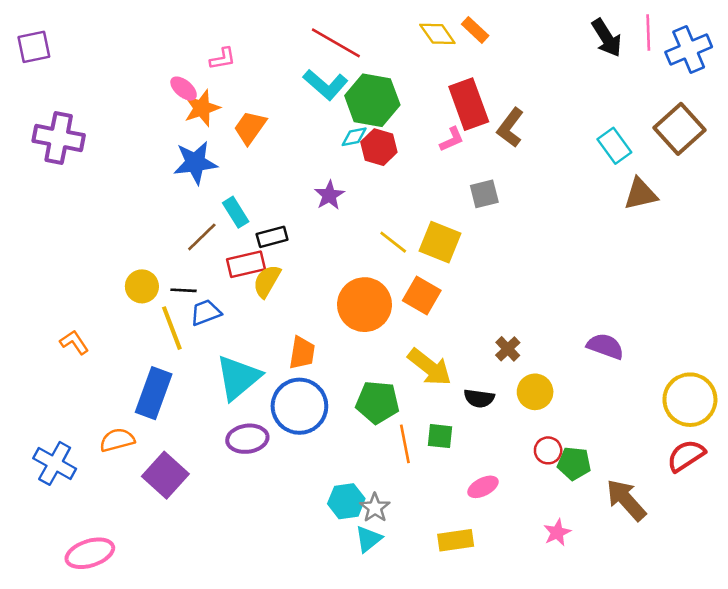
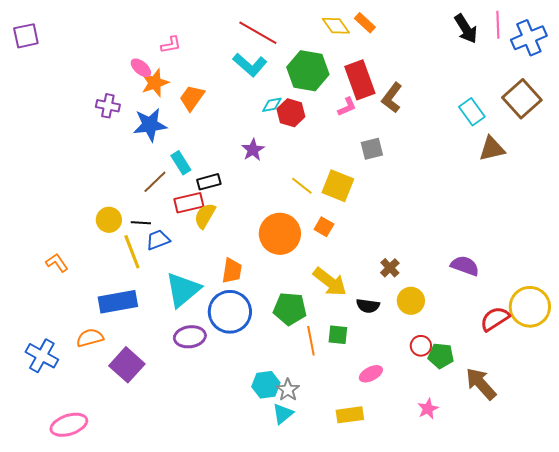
green hexagon: (372, 100) -> (308, 71), moved
purple cross: (59, 138) -> (108, 106), moved, size x0.6
orange square: (422, 296) -> (324, 227), size x0.7
blue rectangle: (154, 393) -> (118, 302), turned 60
red semicircle: (686, 456) -> (495, 319), moved

